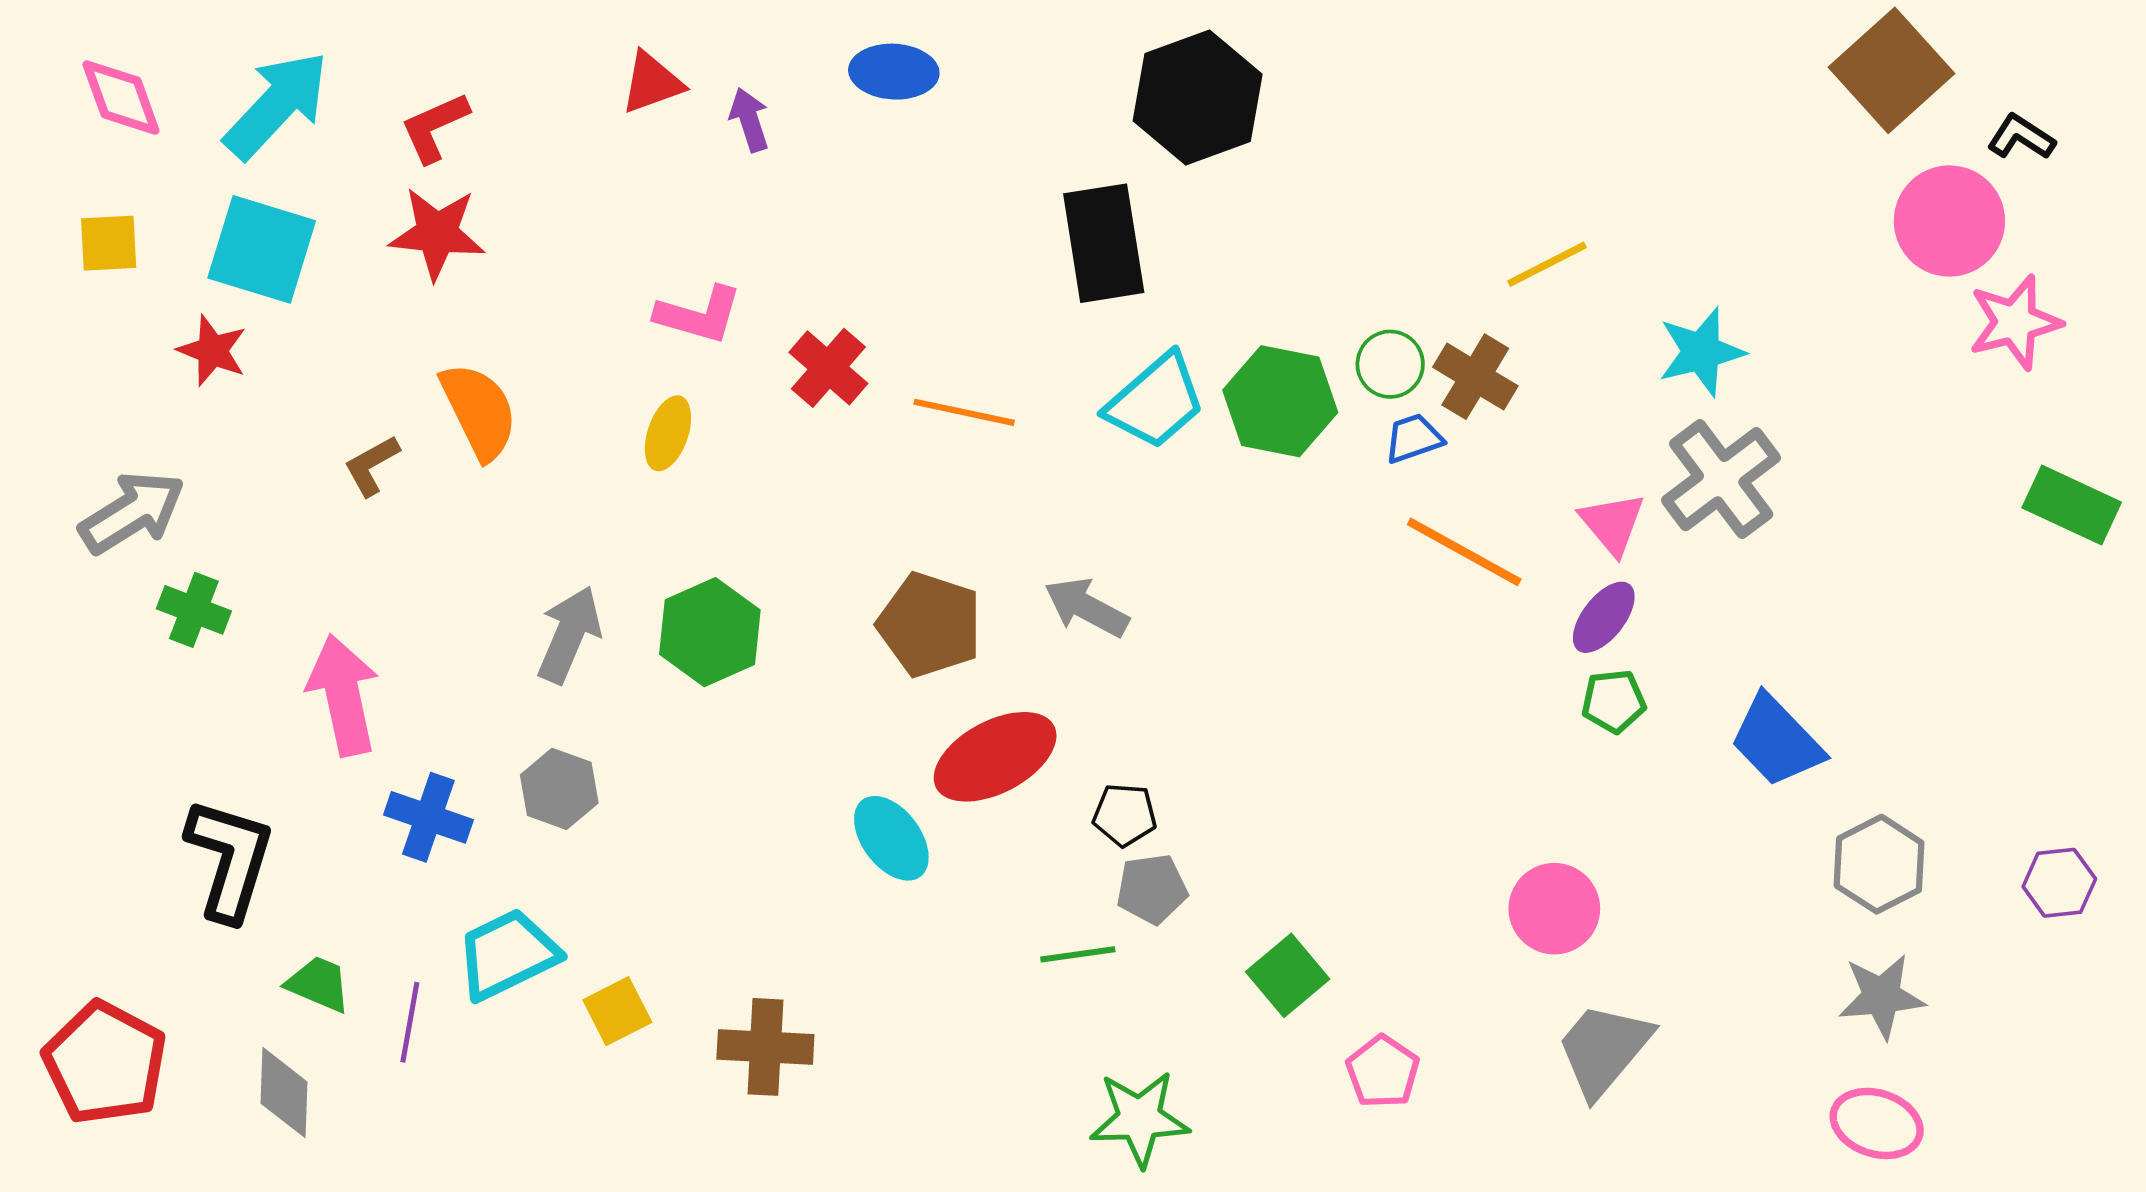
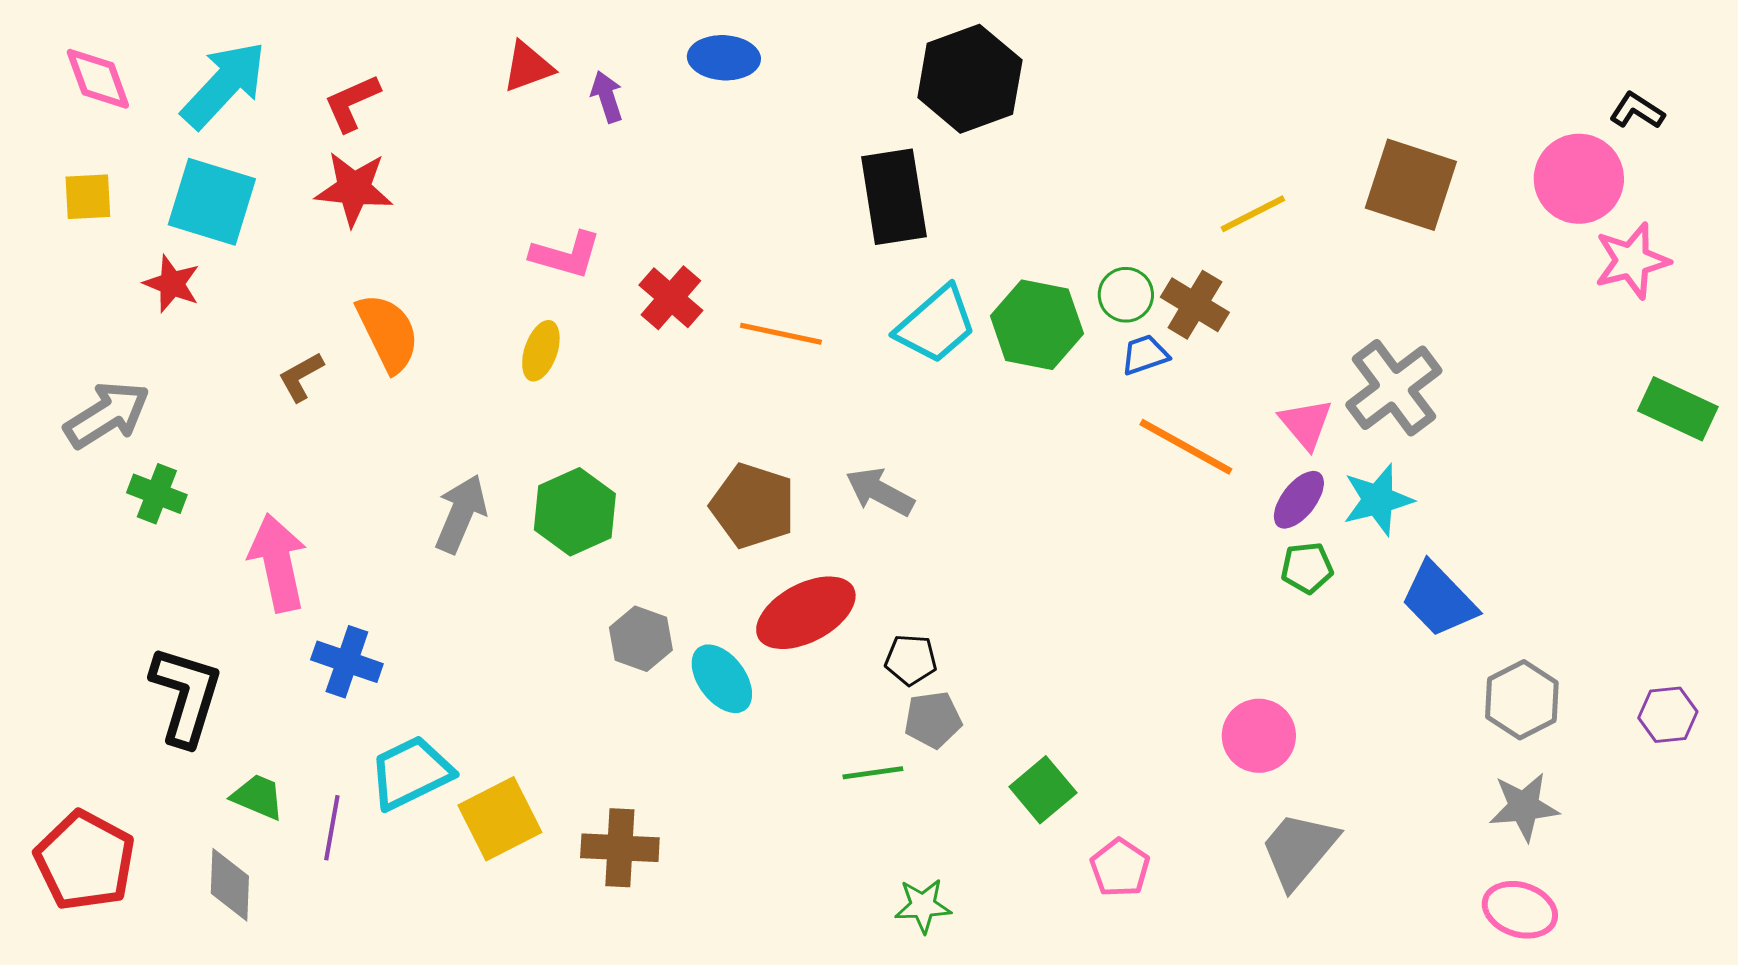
brown square: (1891, 70) -> (1411, 185), moved, turned -30
cyan star: (1701, 352) -> (1378, 500), moved
gray hexagon: (559, 789) -> (641, 639), moved
yellow square: (617, 1011) -> (500, 819), size x1.5
green star: (1140, 1119) -> (923, 906), size x0.7

